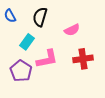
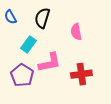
pink semicircle: (72, 30) -> (76, 32), turned 105
red cross: (83, 59) -> (81, 74), moved

